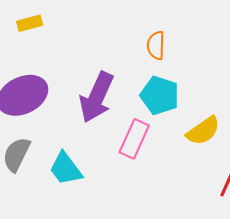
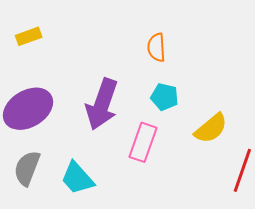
cyan pentagon: (160, 95) -> (165, 97), size x0.7

